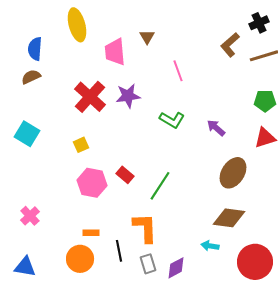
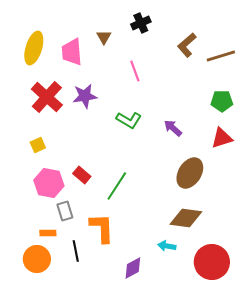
black cross: (259, 23) -> (141, 23), moved
yellow ellipse: (77, 25) -> (34, 48), moved, turned 32
gray rectangle: (148, 264) -> (65, 211), moved

